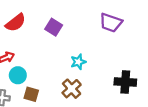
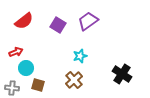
purple trapezoid: (111, 23) -> (88, 21), moved, turned 125
black cross: (125, 82) -> (122, 74), turned 30

